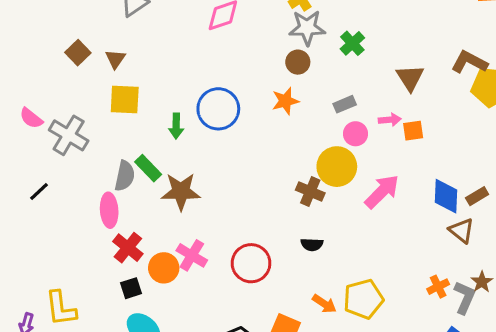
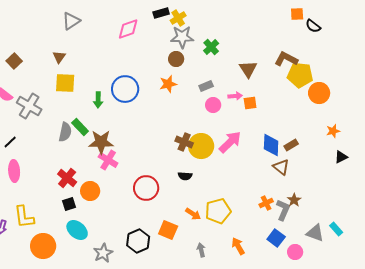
brown square: (78, 53) -> (14, 61), moved
yellow circle: (337, 167) -> (201, 146), moved
pink ellipse: (109, 210) -> (14, 171), moved
pink cross: (192, 255) -> (108, 160), moved

